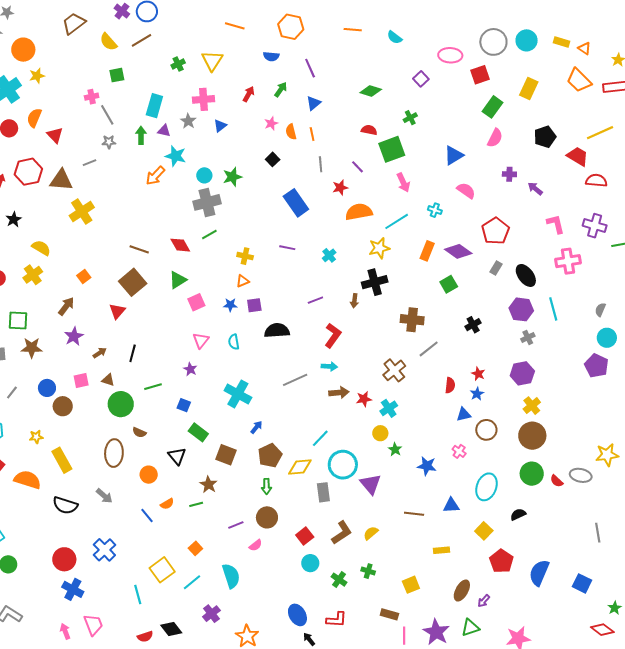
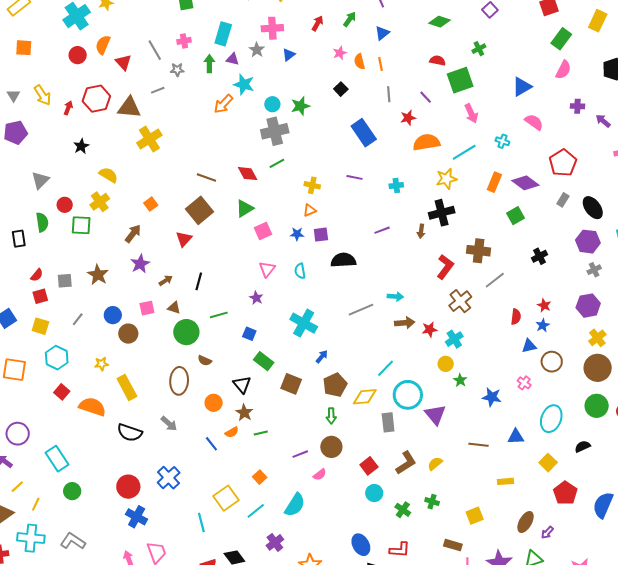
pink cross: (92, 97) -> (184, 41), moved
gray line: (107, 115) -> (155, 50), moved
cyan cross: (329, 255) -> (396, 185), turned 32
green square: (18, 321) -> (81, 225), moved
red L-shape: (333, 335) -> (445, 267), moved
brown star: (32, 348) -> (98, 275), turned 30
brown star: (208, 485) -> (244, 413), moved
cyan semicircle: (231, 576) -> (295, 505), turned 50

